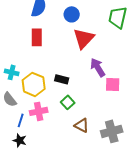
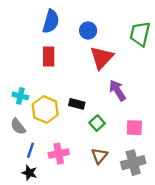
pink square: (113, 84) -> (134, 128), moved
green square: (68, 102) -> (97, 123), moved
pink cross: (39, 111) -> (59, 154), moved
brown triangle: (82, 125) -> (99, 156), turned 42

